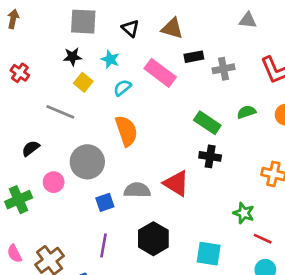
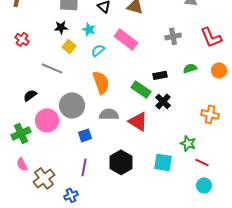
black rectangle: (194, 57) -> (160, 75), moved
green rectangle: (207, 123) -> (141, 89), moved
black cross: (210, 156) -> (163, 101), turned 35
pink circle: (54, 182) -> (47, 120), size x1.5
gray semicircle: (137, 190) -> (109, 114), moved
pink semicircle: (14, 254) -> (22, 164), moved
cyan square: (209, 254) -> (163, 162), moved

